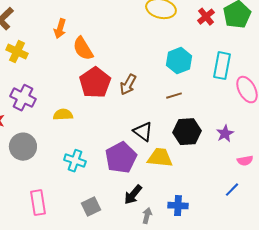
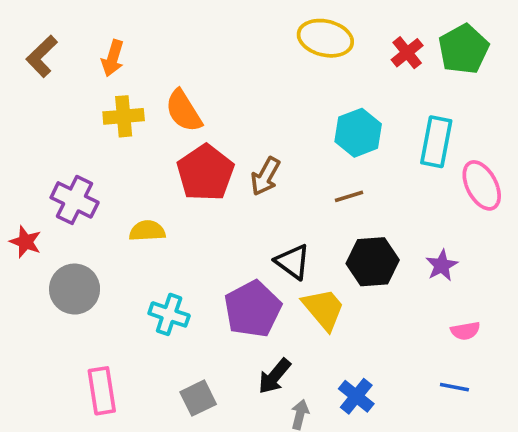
orange arrow: (60, 29) -> (113, 58), moved
yellow cross: (17, 52) -> (124, 116), moved, turned -30
yellow trapezoid: (160, 158) -> (324, 309), turned 44
pink semicircle: (245, 161) -> (465, 331), moved
blue line: (232, 190) -> (454, 387), moved, turned 56
blue cross: (178, 206) -> (356, 396), turned 36

